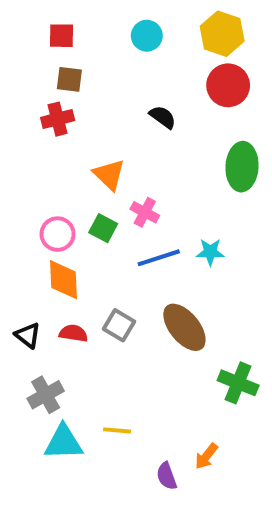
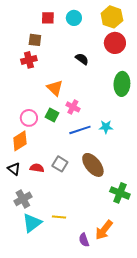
red square: (61, 36) -> (48, 18), moved
orange diamond: (63, 280) -> (20, 141), moved, turned 60
cyan triangle: (63, 442) -> (32, 223), turned -35
orange arrow: (206, 456) -> (104, 230), size x1.5

